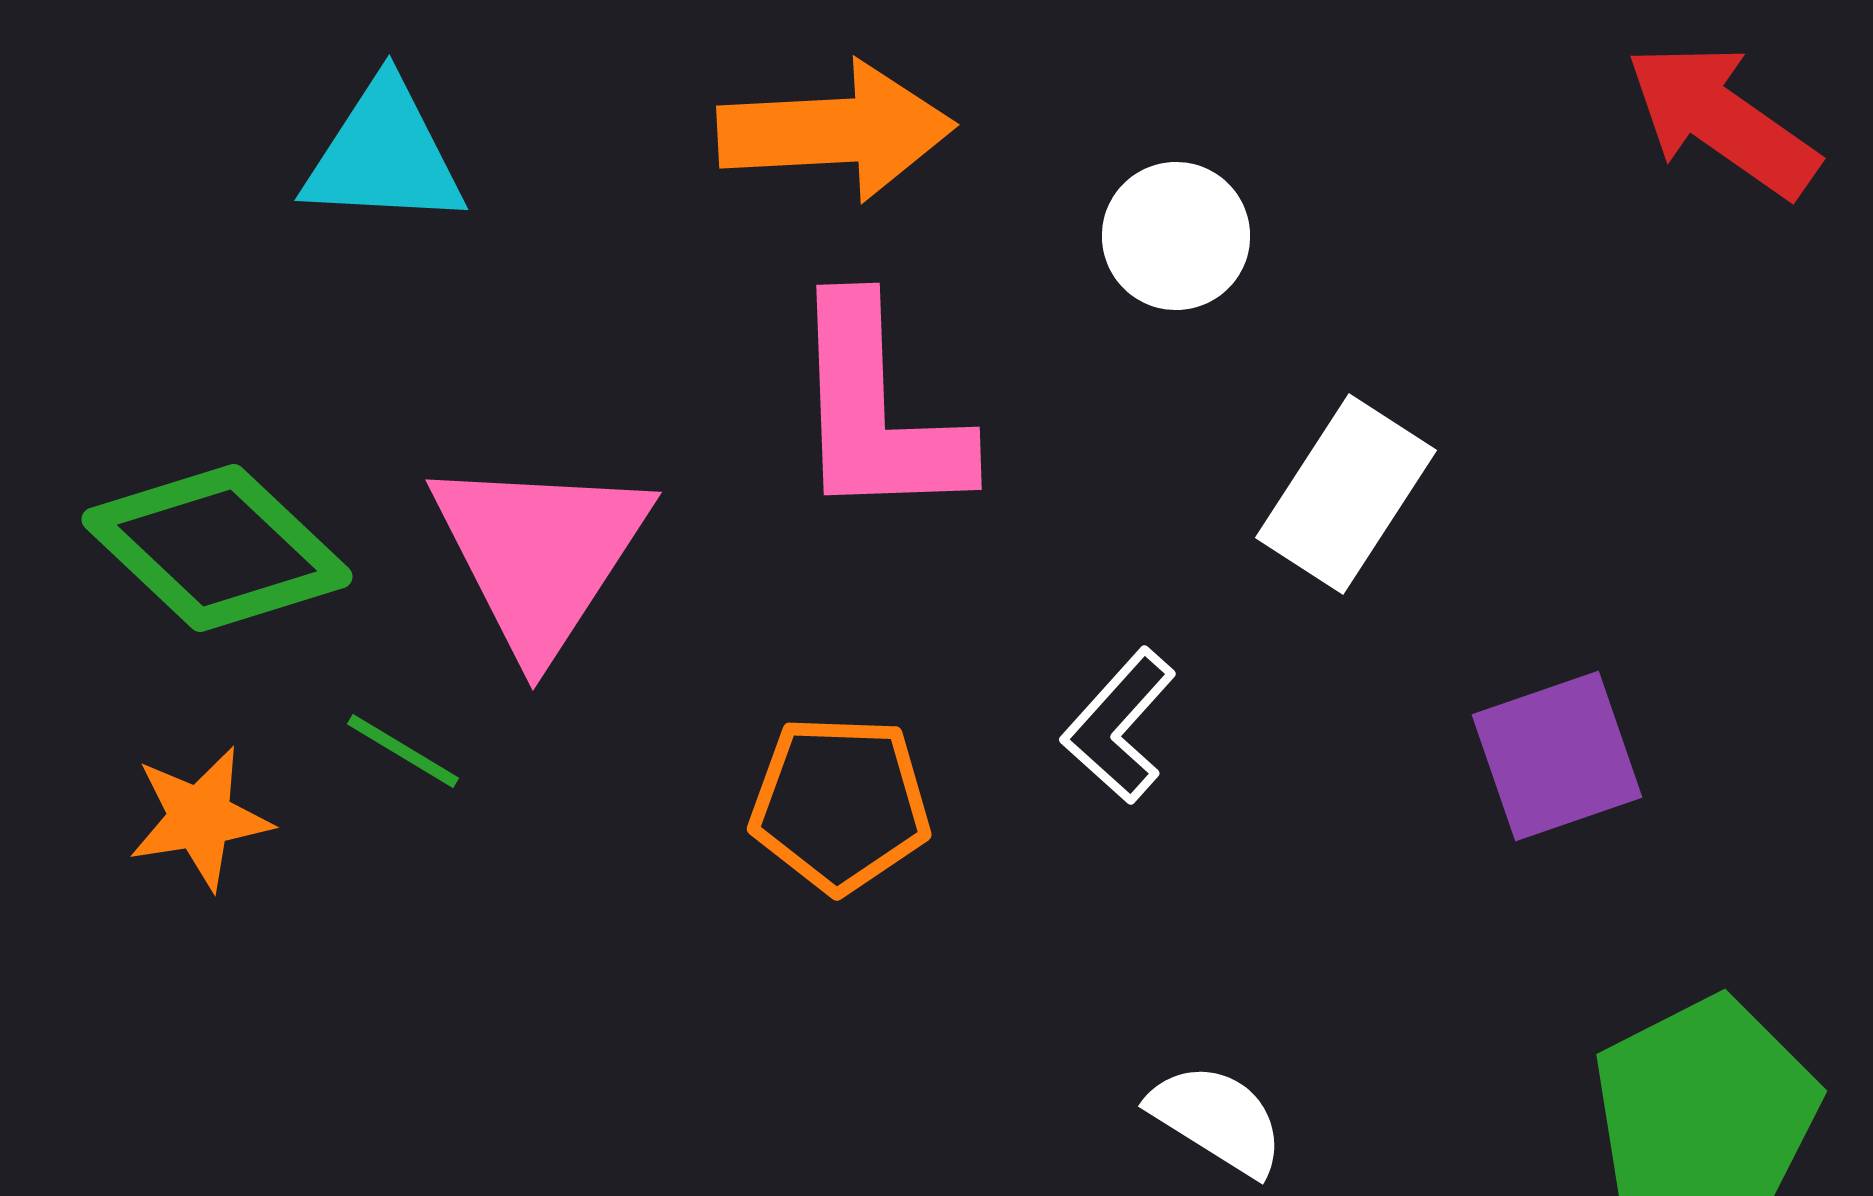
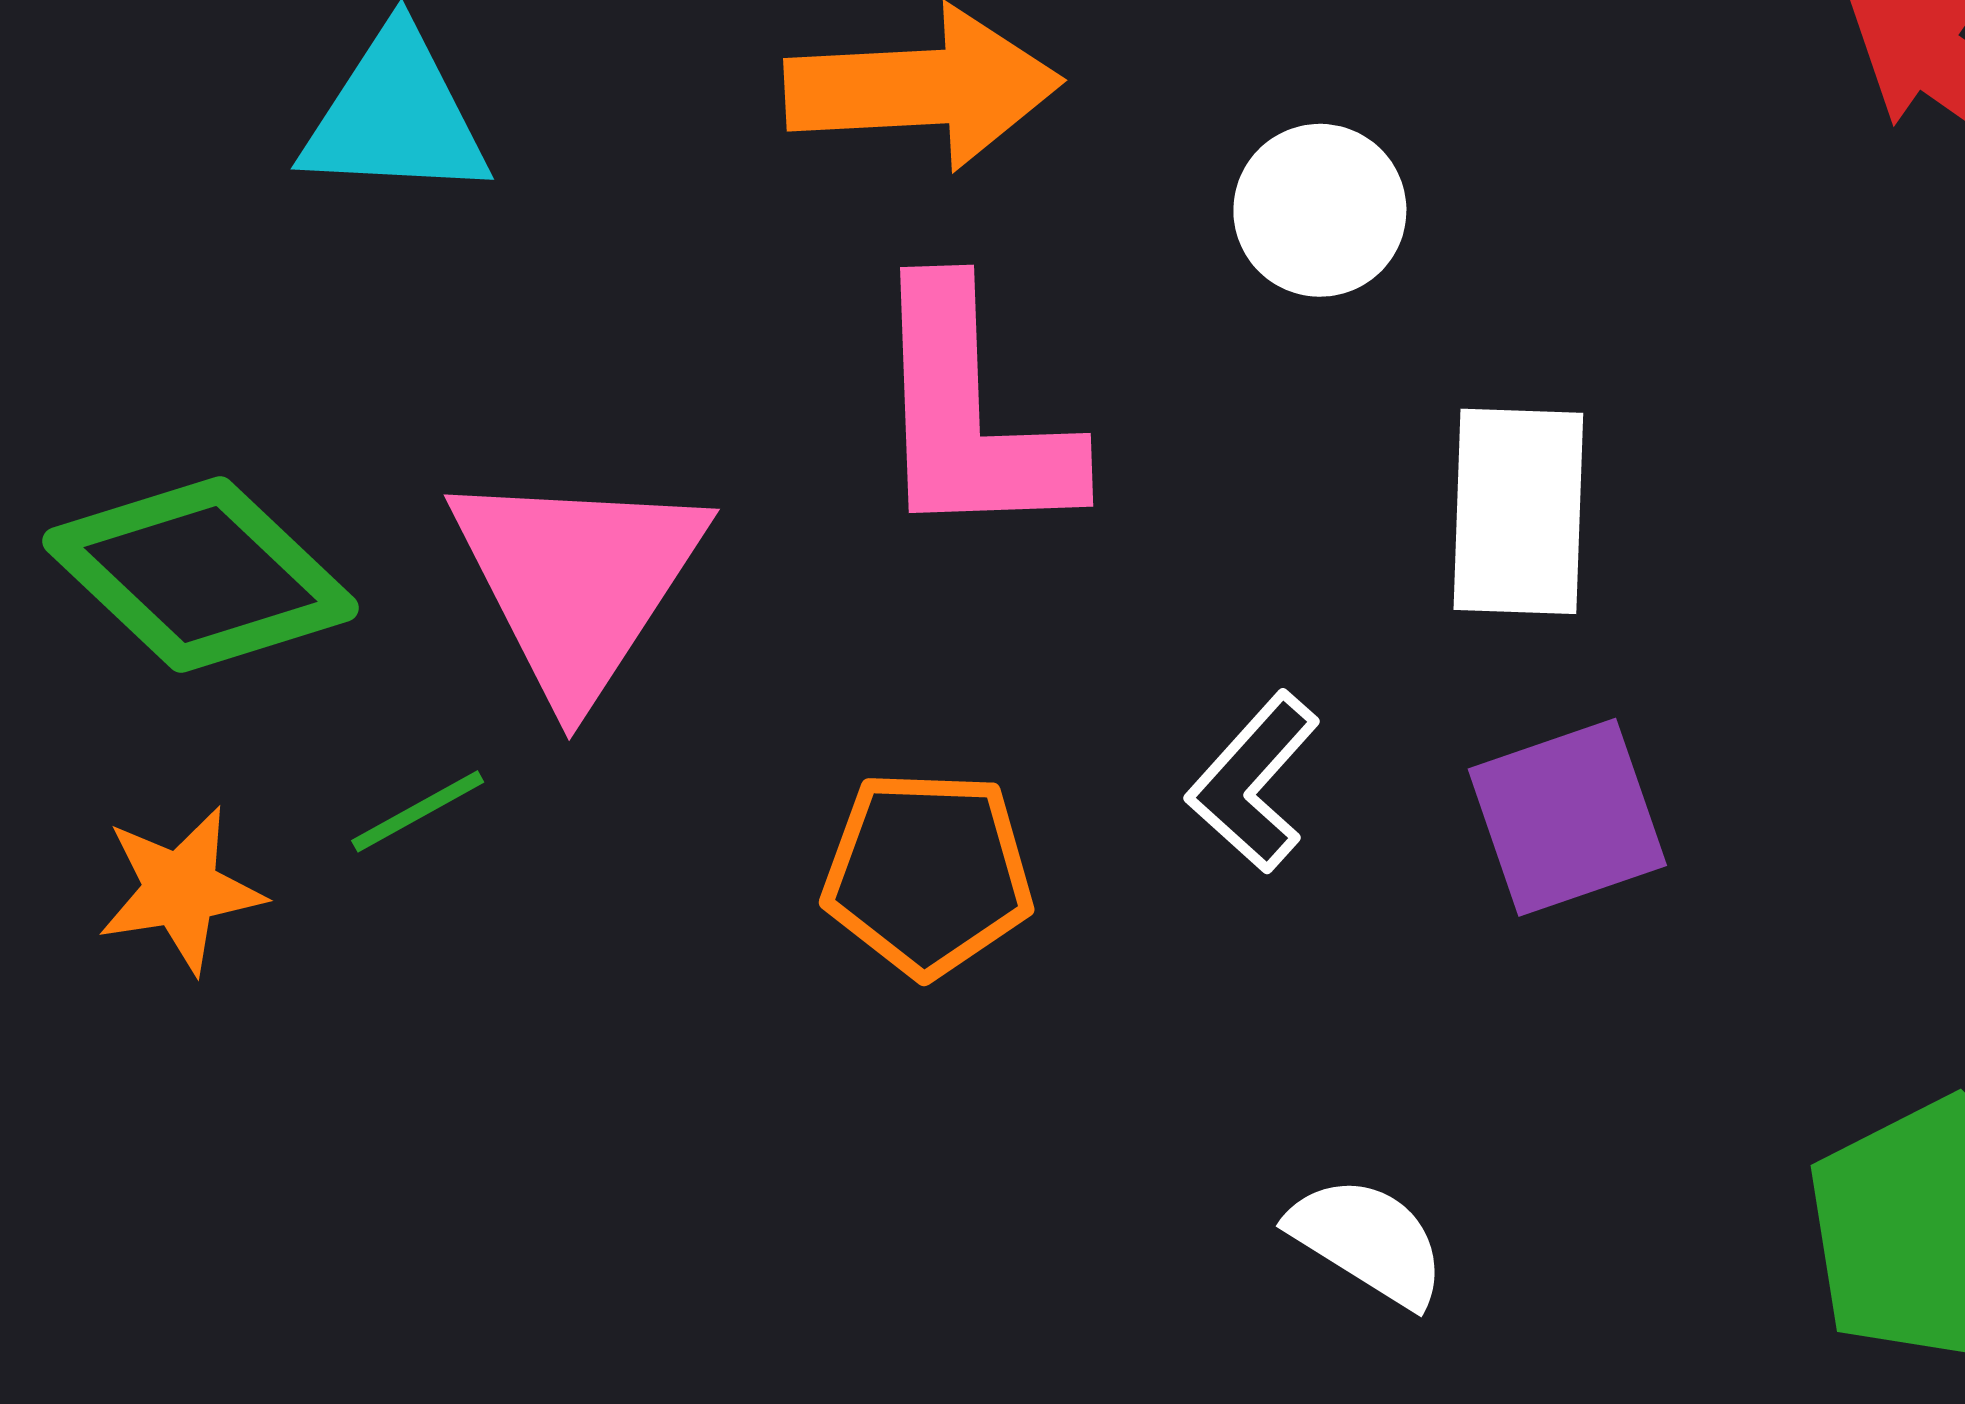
white rectangle: (1346, 494) -> (1518, 511), turned -31
green line: (403, 751) -> (418, 811), turned -60
purple square: (1557, 756) -> (1567, 817), moved

